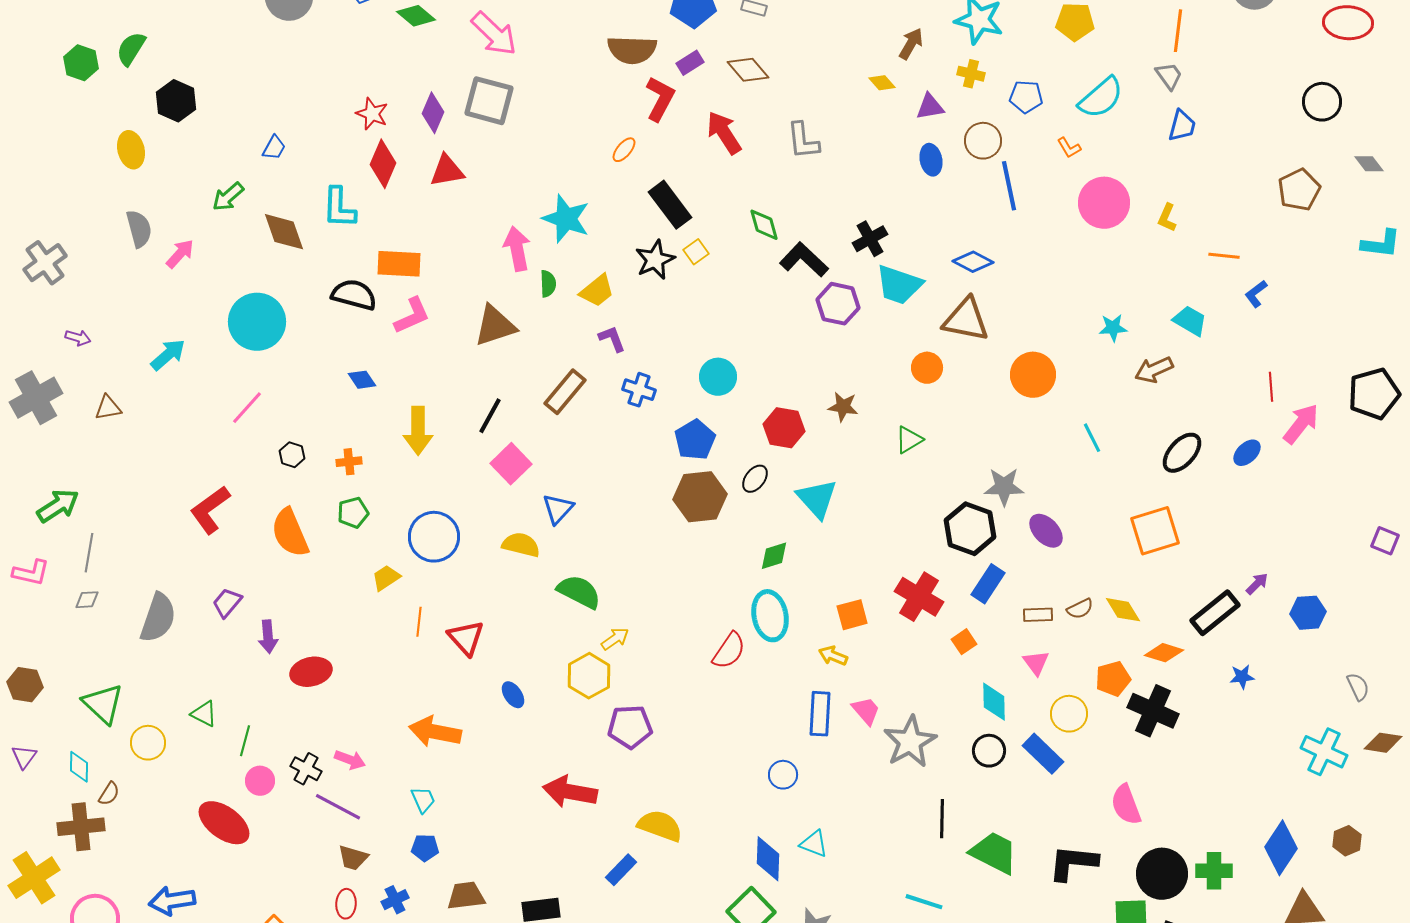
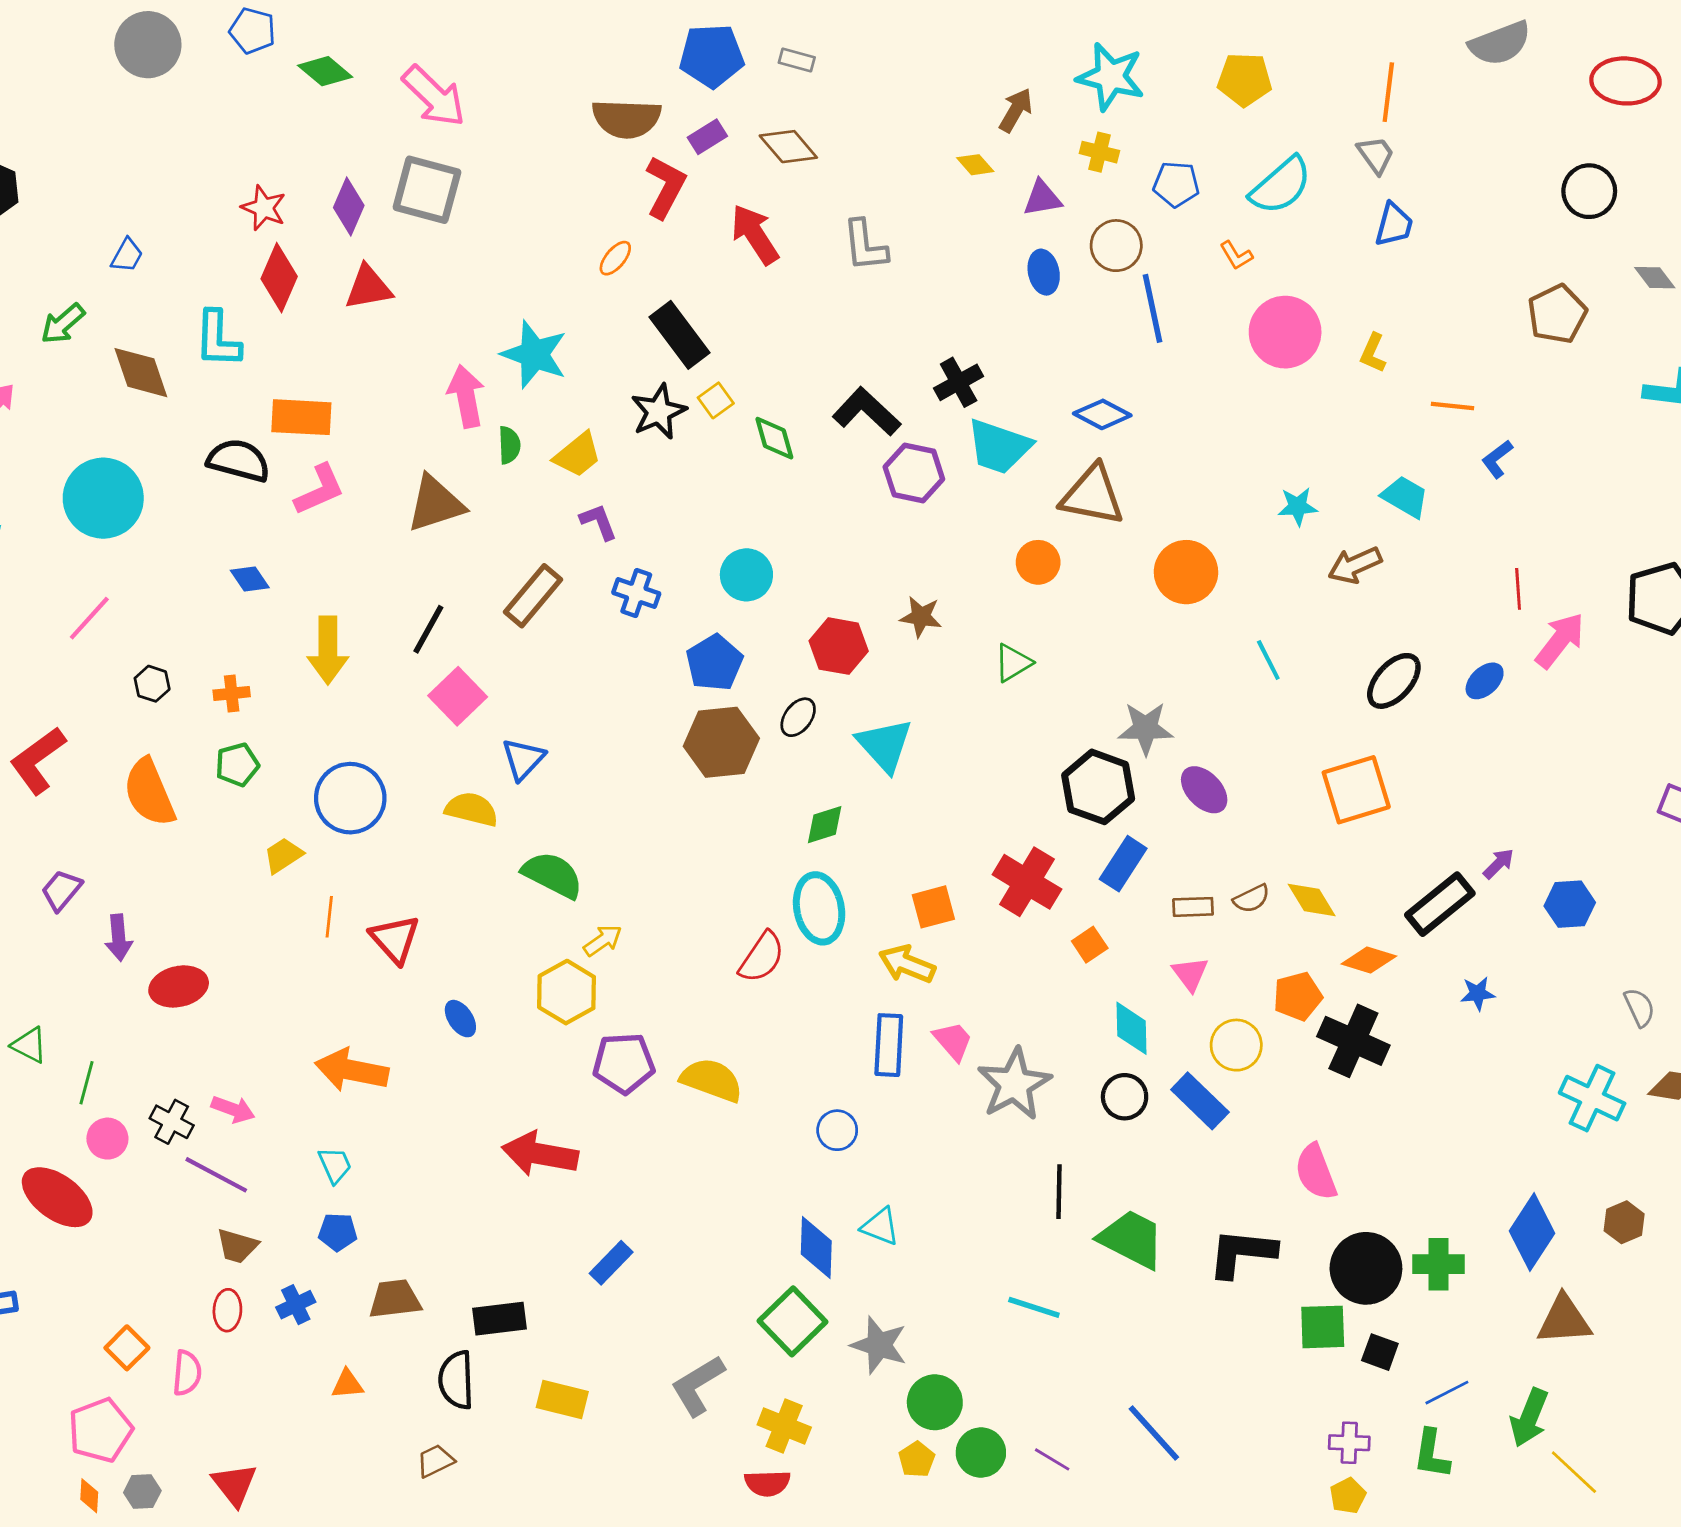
green diamond: (764, 225) -> (774, 438), moved
yellow arrow: (833, 656) -> (907, 964), size x1.4
yellow semicircle: (660, 826) -> (712, 1080), moved

